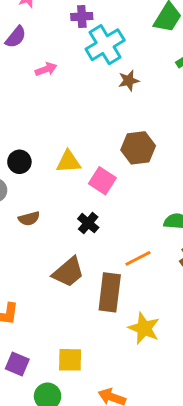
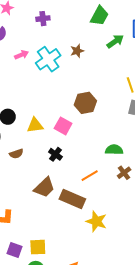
cyan cross: (105, 45) -> (48, 59), moved
brown star: (129, 81) -> (77, 51), moved
yellow triangle: (69, 162) -> (35, 125), moved
brown rectangle: (110, 292) -> (72, 199), turned -70
yellow square: (70, 360) -> (38, 247), moved

